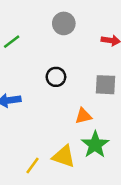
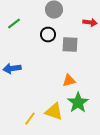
black circle: (56, 77) -> (48, 35), moved
gray square: (105, 85) -> (70, 45), moved

